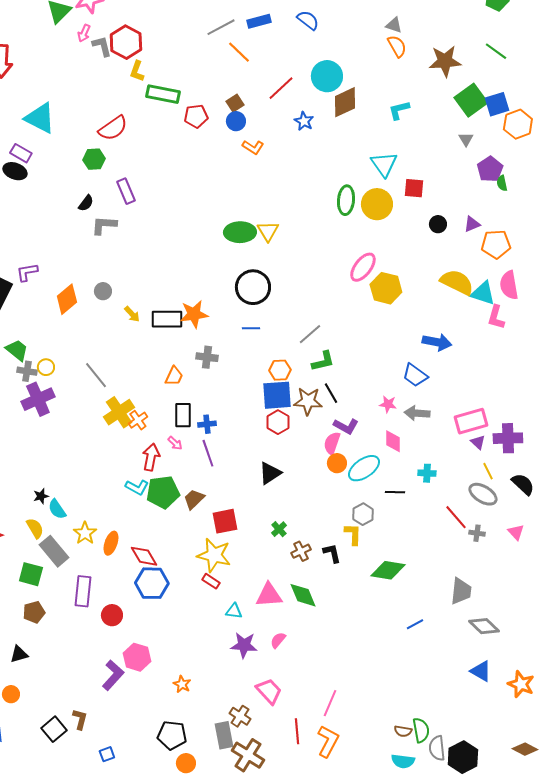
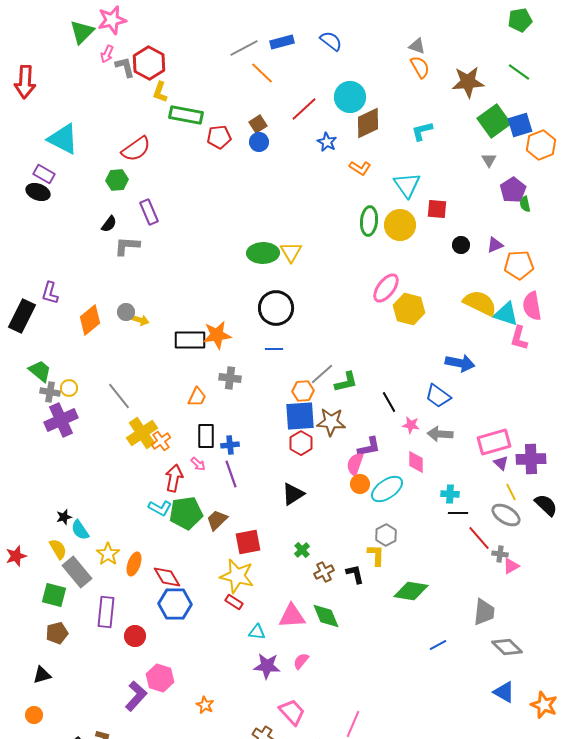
orange L-shape: (253, 147) -> (360, 168), moved
purple L-shape: (27, 272) -> (50, 293), turned -65
yellow arrow: (132, 314) -> (140, 320), moved, turned -30
gray line: (310, 334) -> (322, 374), moved
black line: (331, 393) -> (389, 402), moved
purple L-shape: (346, 426) -> (369, 447), turned -40
black line: (395, 492) -> (458, 513), moved
pink triangle: (516, 532) -> (511, 566), moved, turned 42

